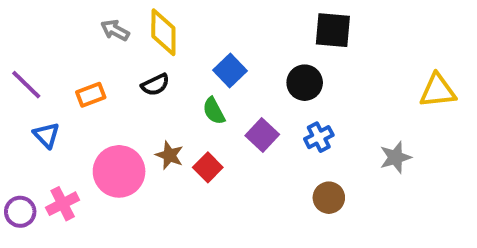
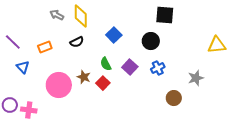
green semicircle: (214, 111) -> (106, 64), moved
brown circle: (329, 198) -> (174, 98), moved
pink cross: (63, 204) -> (29, 110), moved, turned 35

